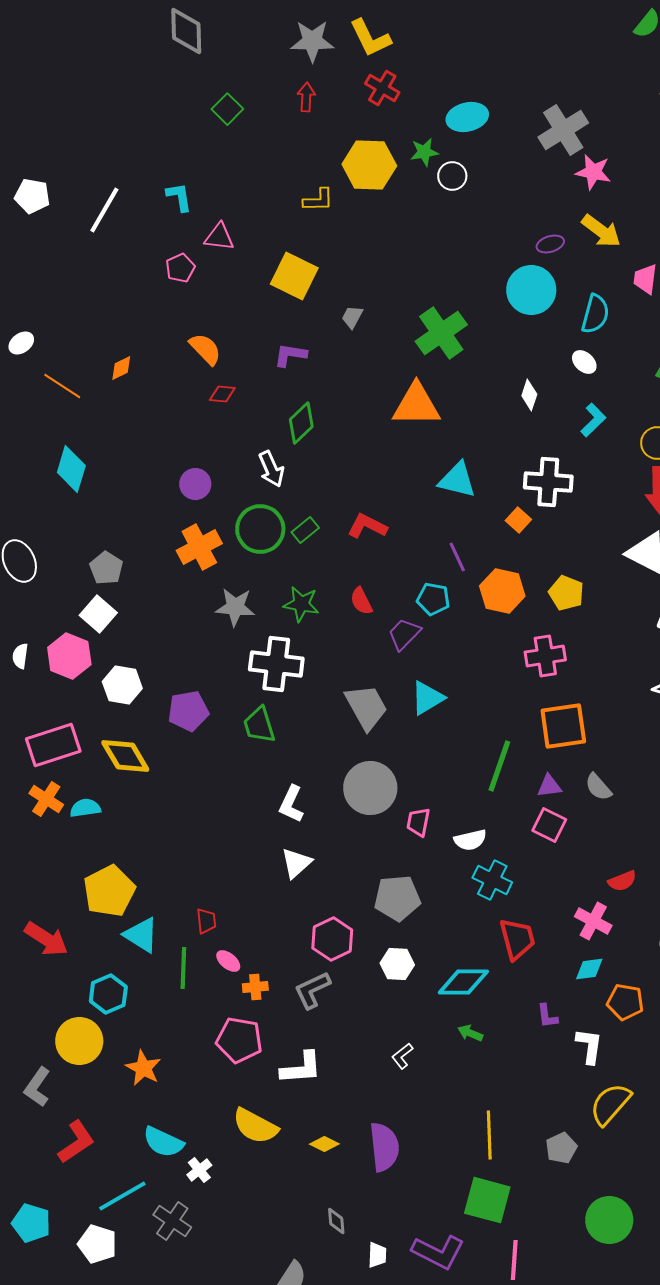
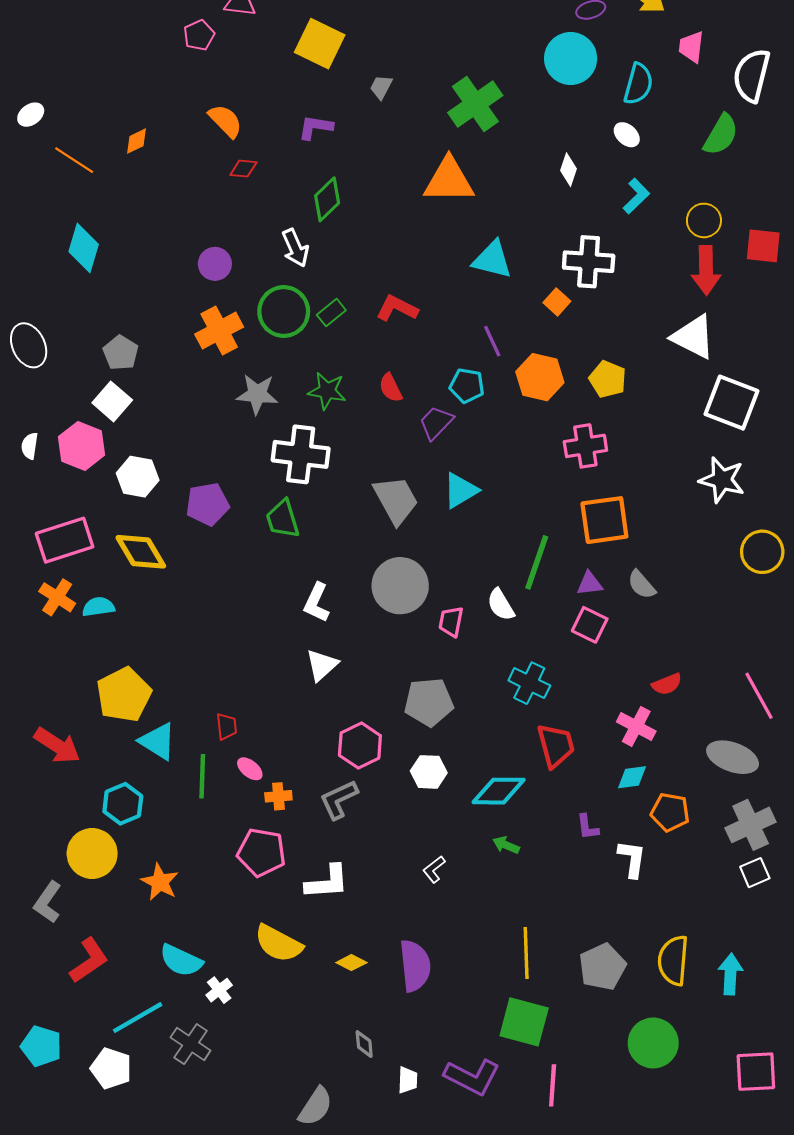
white semicircle: (470, 840) -> (501, 605), moved, turned 72
yellow semicircle: (610, 1104) -> (673, 960), moved, turned -36
gray pentagon: (561, 1148) -> (602, 967), size x1.4

